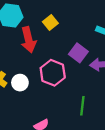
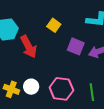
yellow square: (50, 22) -> (54, 25), moved
pink hexagon: (53, 73) -> (61, 89), moved

